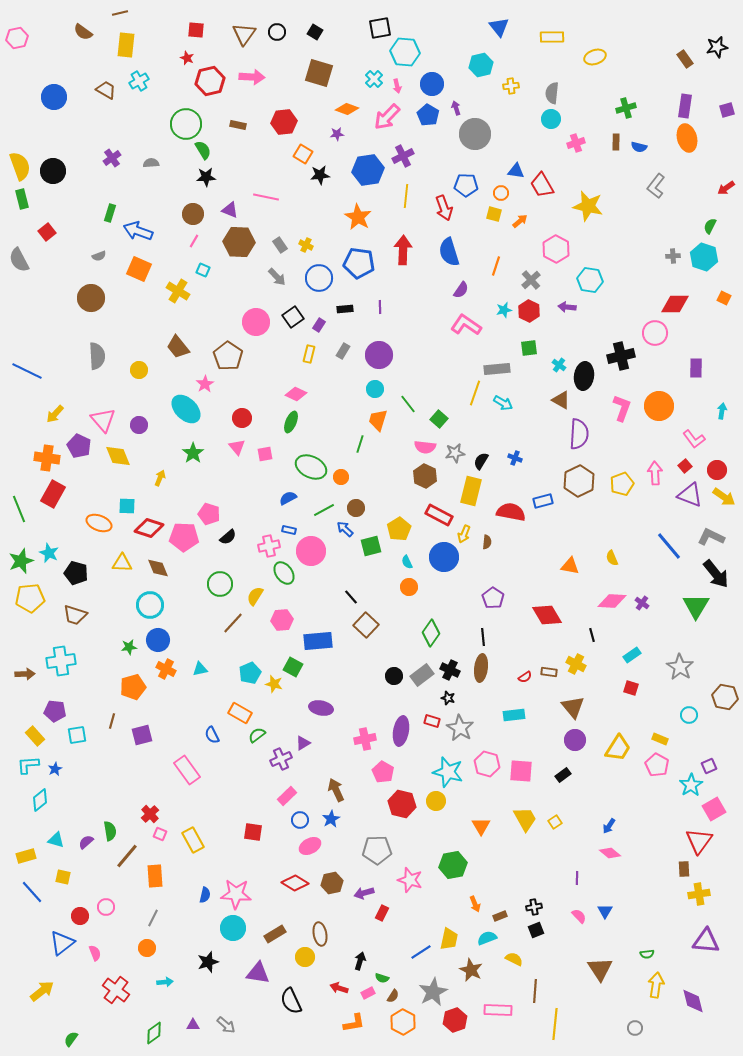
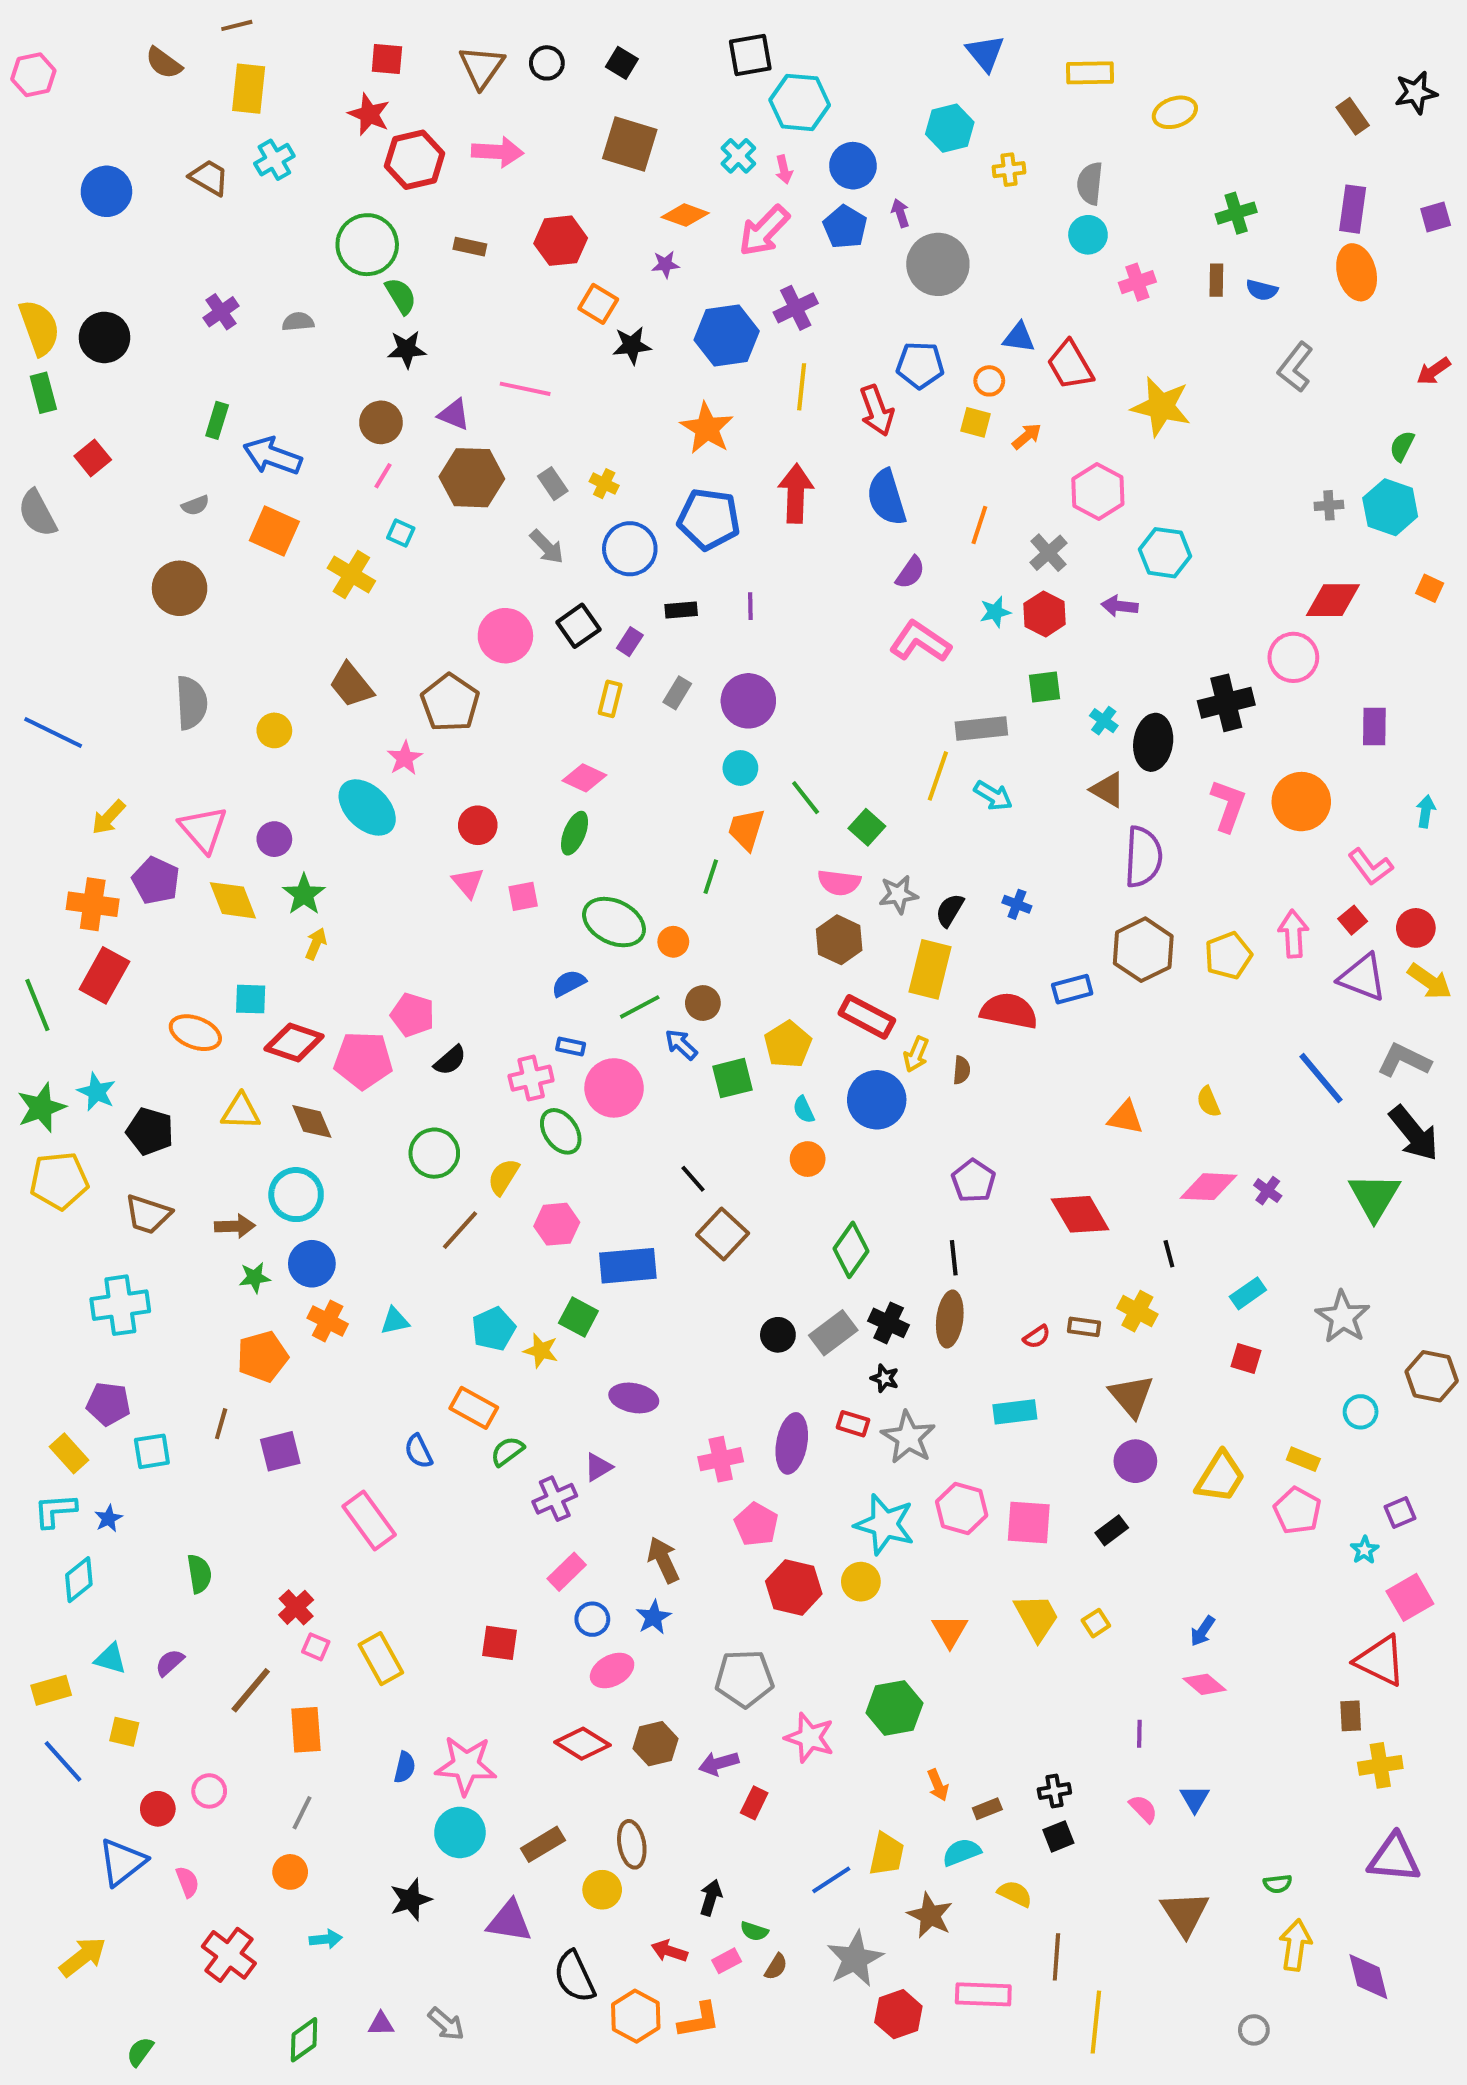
red star: (187, 58) -> (369, 114), size x1.5
green star: (193, 453) -> (304, 894), moved
brown arrow: (25, 674) -> (235, 1226), moved
cyan star: (691, 785) -> (1364, 1550), size x0.6
green semicircle: (110, 831) -> (199, 1574), moved
red triangle: (699, 841) -> (1380, 1661), turned -40
orange hexagon: (403, 1022) -> (636, 2016), moved

